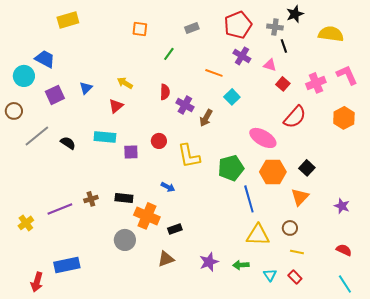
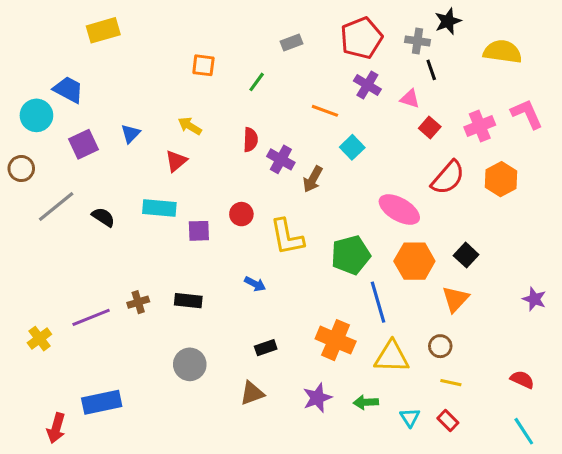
orange square: (140, 29) -> (203, 65), moved
orange hexagon: (344, 118) -> (501, 179), moved
purple star: (342, 206) -> (534, 299), moved
orange cross: (147, 216) -> (336, 340), moved

